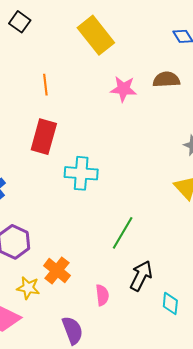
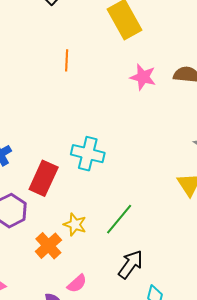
red rectangle: (44, 137) -> (44, 178), moved
yellow star: (28, 288) -> (75, 224), moved
pink semicircle: (102, 295) -> (77, 283), moved, turned 45

